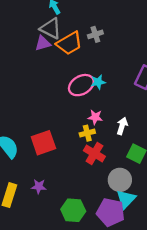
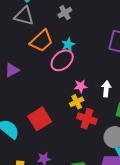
purple triangle: (43, 43) -> (12, 70), moved
orange trapezoid: (69, 43) -> (41, 41), moved
cyan star: (98, 82) -> (68, 44), moved

